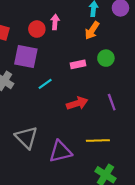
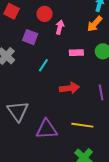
pink arrow: (55, 22) -> (60, 27), moved
purple square: (26, 56) -> (30, 37), size x0.7
cyan line: (45, 84) -> (43, 65), turned -32

